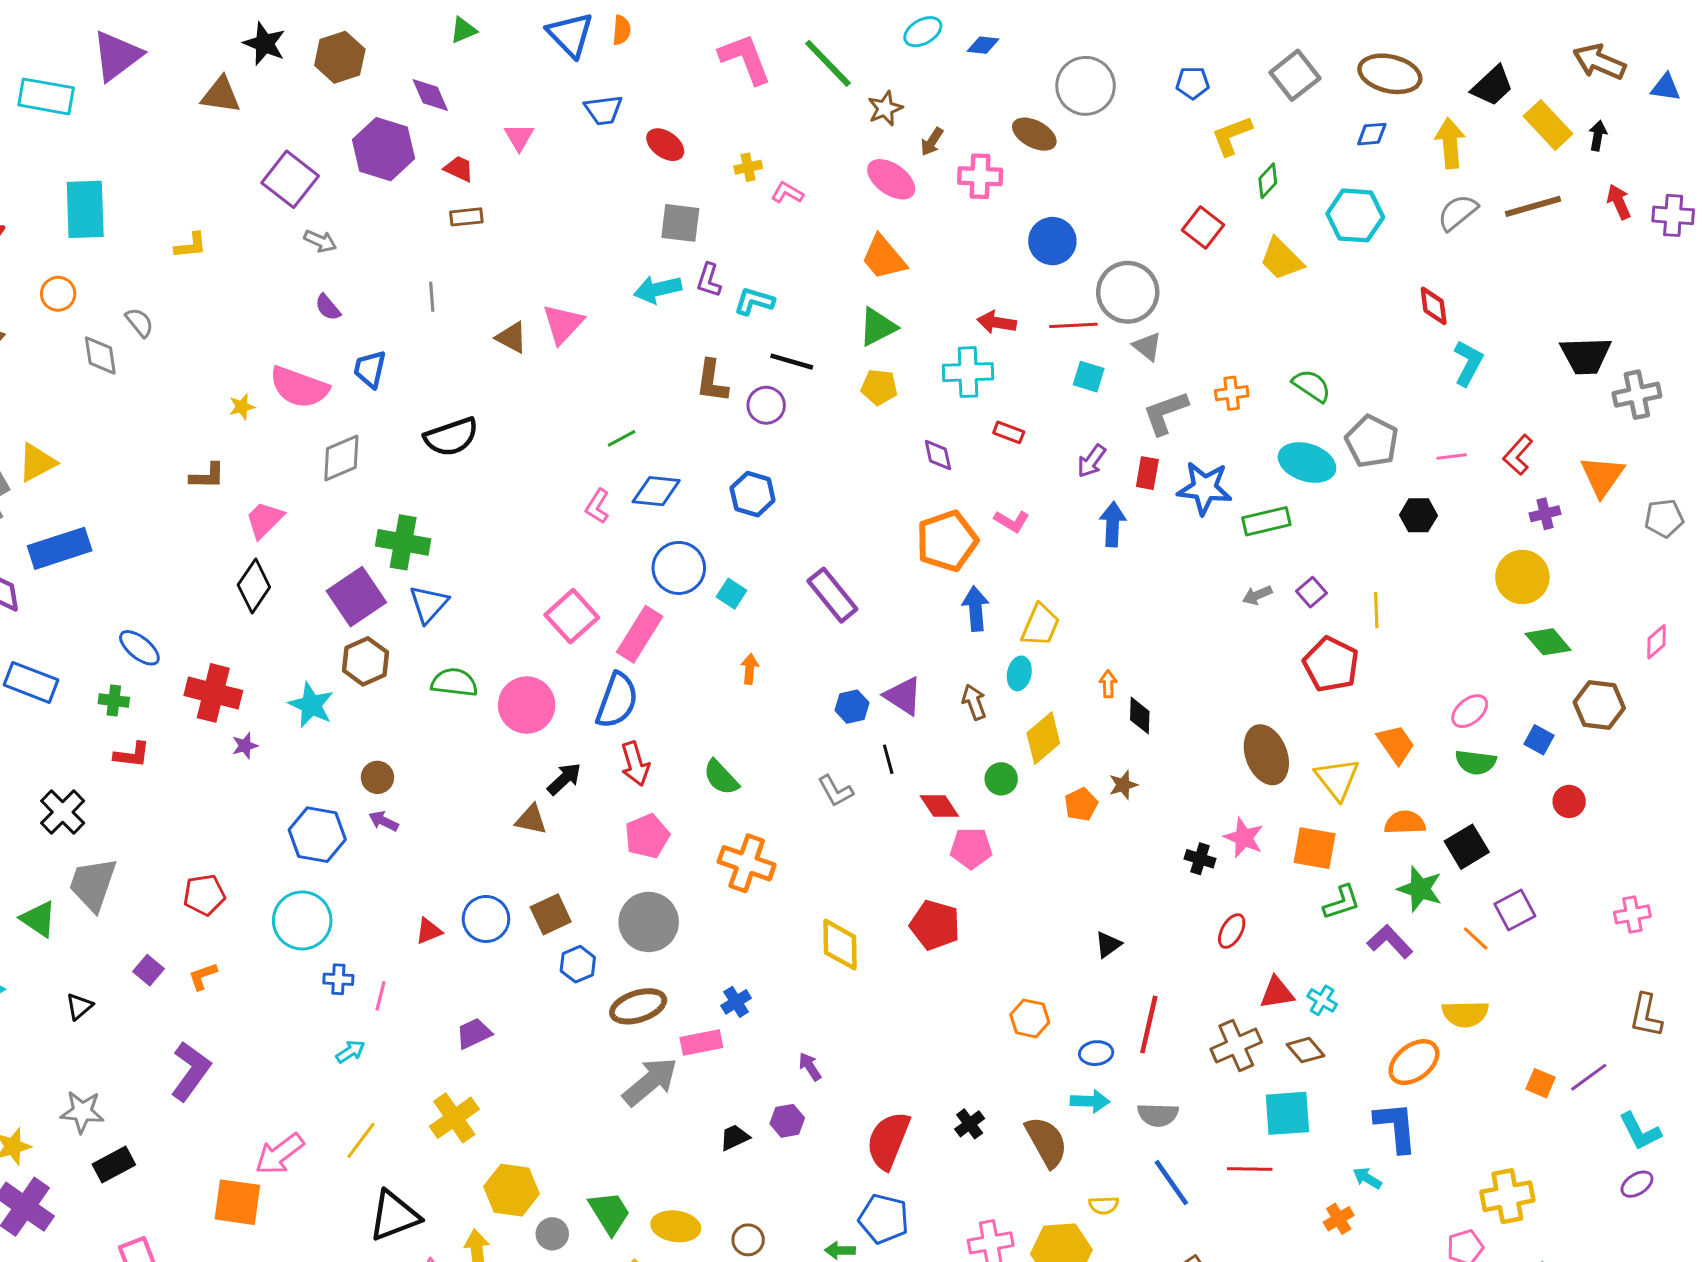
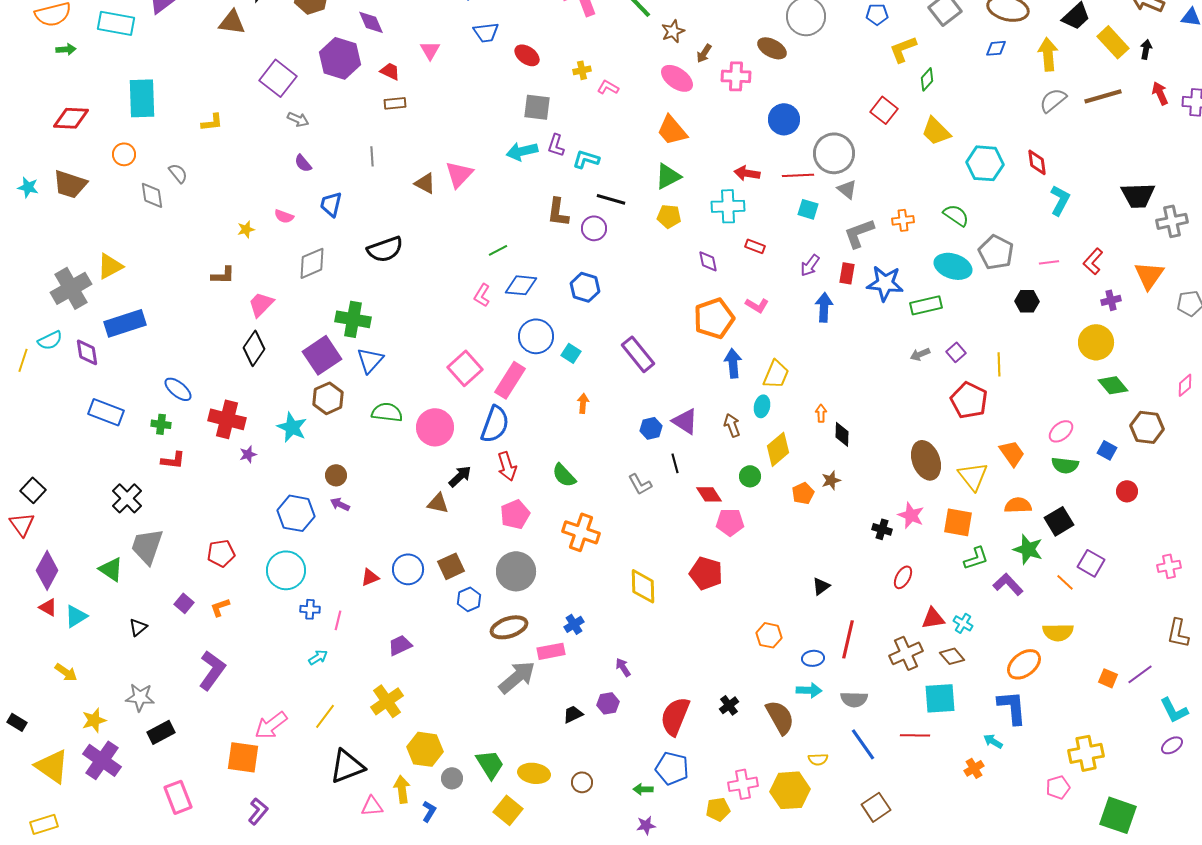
cyan hexagon: (1355, 215) -> (985, 163), moved
pink semicircle: (299, 387) -> (284, 216), size x0.5
purple square: (1515, 910) -> (1091, 563), turned -32

